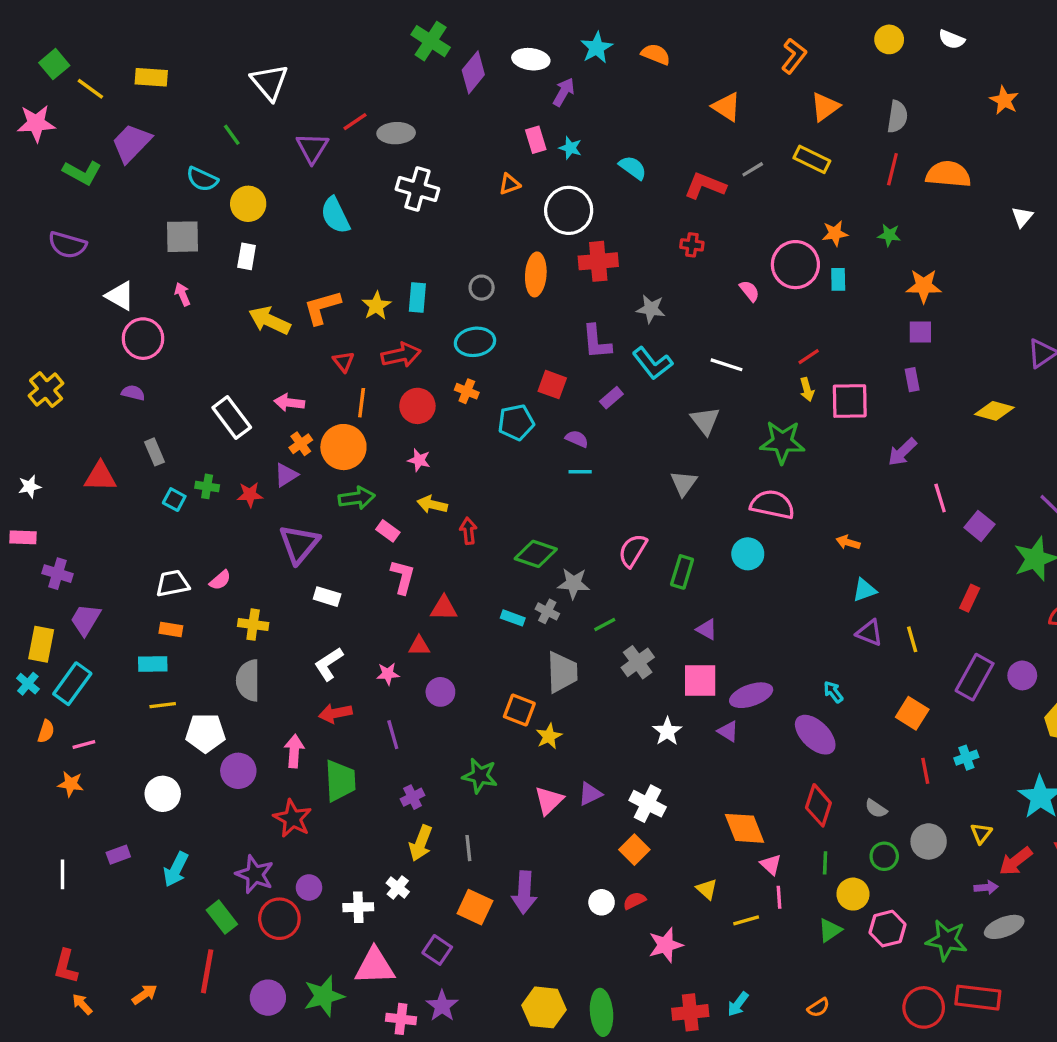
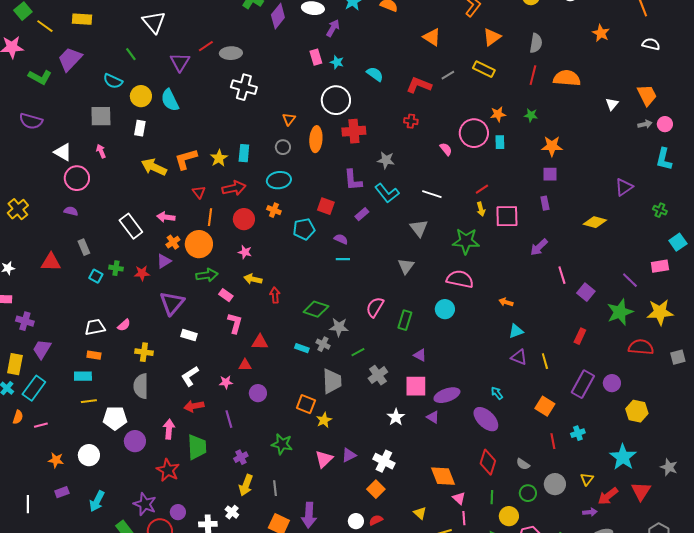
orange triangle: (509, 184) -> (289, 119), moved, turned -32
cyan semicircle: (335, 215) -> (170, 100), moved
orange star: (71, 784) -> (56, 460), moved

